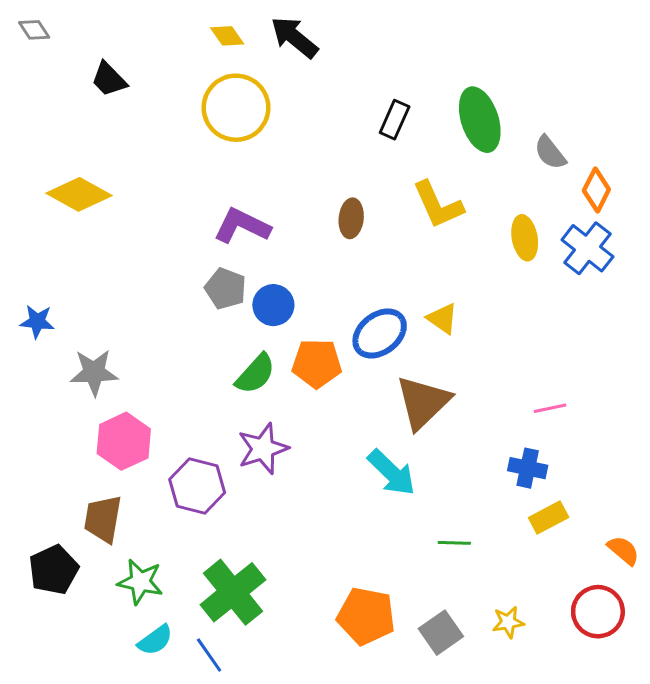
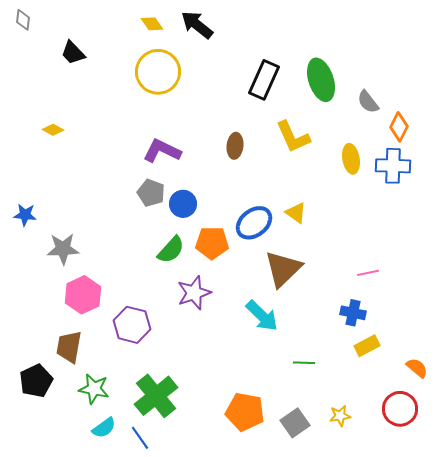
gray diamond: (34, 30) -> (23, 20), turned 40
black rectangle: (395, 120) -> (264, 80), size x1.5
yellow diamond: (79, 194) -> (53, 130), size x0.5
blue cross: (587, 248) -> (393, 166), turned -36
purple star: (263, 449) -> (194, 293), moved

